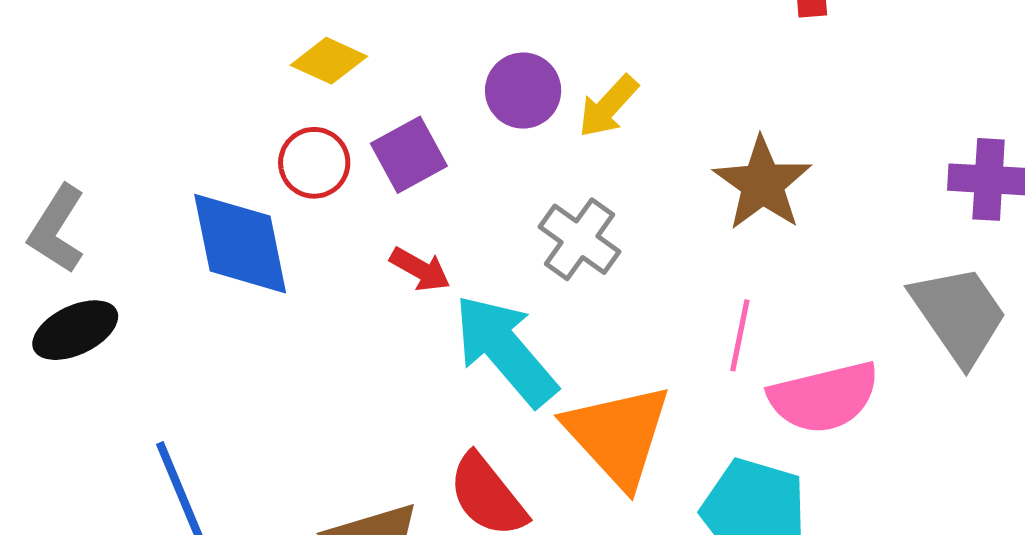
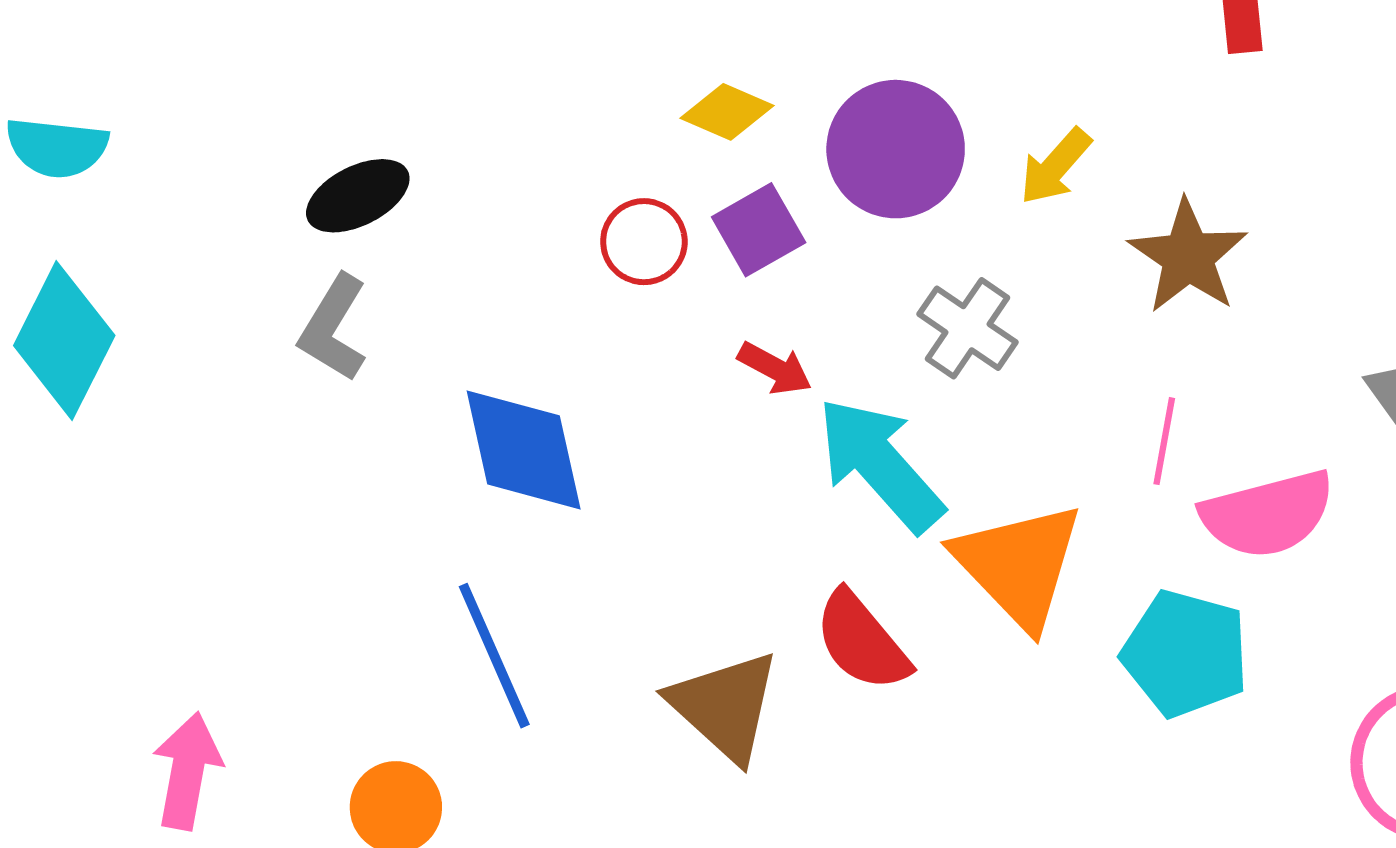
yellow diamond: (329, 61) -> (727, 112), moved
purple circle: (523, 91) -> (896, 149), size x1.5
yellow arrow: (608, 106) -> (1055, 166), moved
blue diamond: (240, 244) -> (524, 450), moved
black ellipse: (75, 330) -> (358, 196), moved

